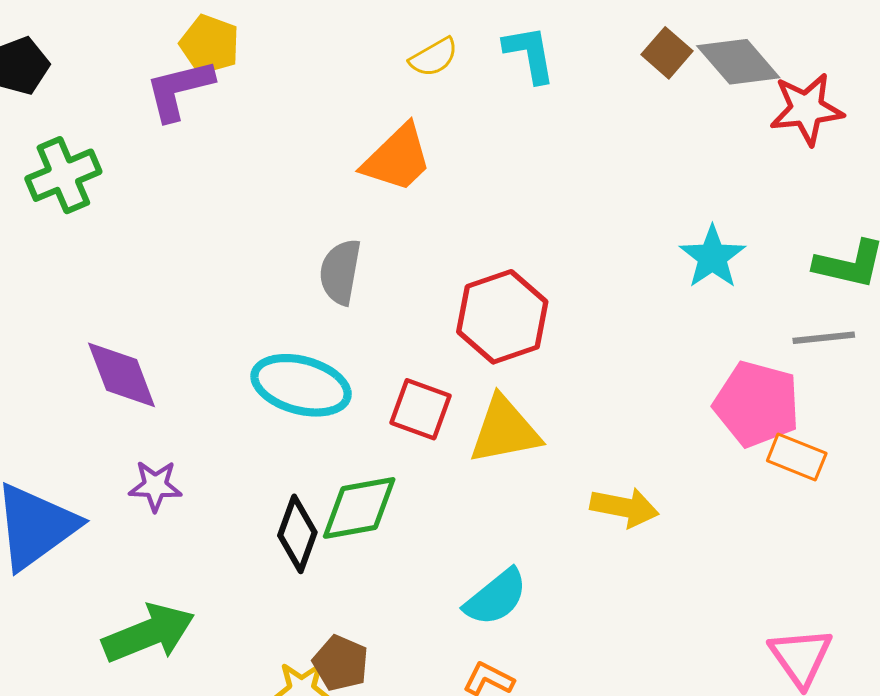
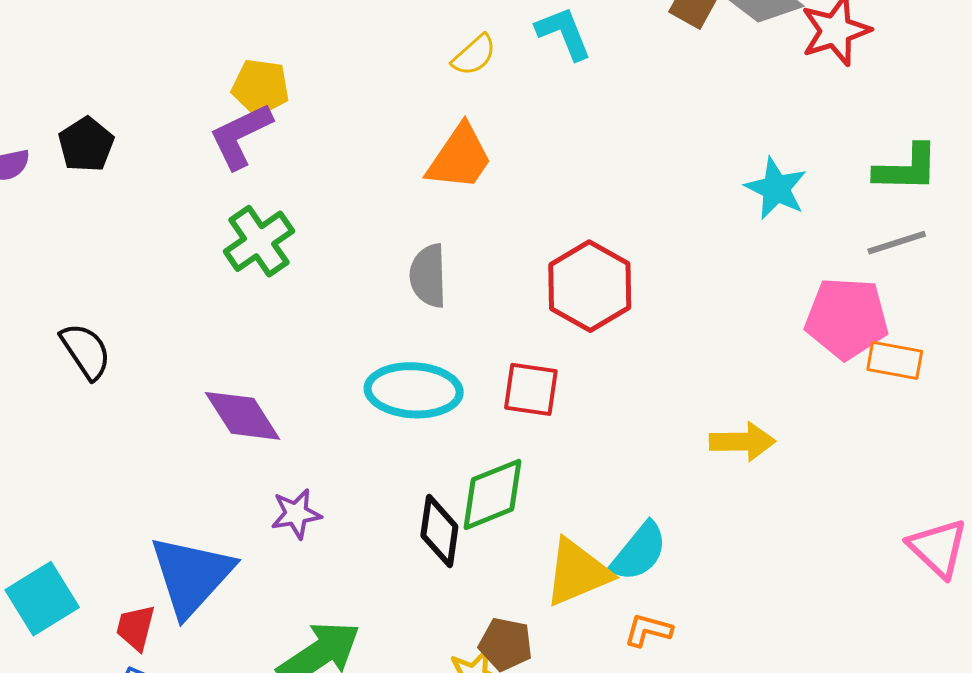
green cross: (63, 175) -> (259, 241), moved
yellow triangle: (505, 430) -> (577, 572), moved

